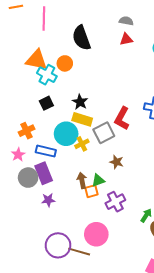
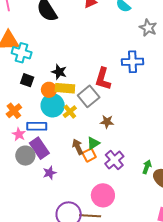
orange circle: (65, 63) -> (49, 90), moved
black square: (46, 103) -> (27, 80), turned -32
pink star: (18, 155) -> (19, 134), moved

